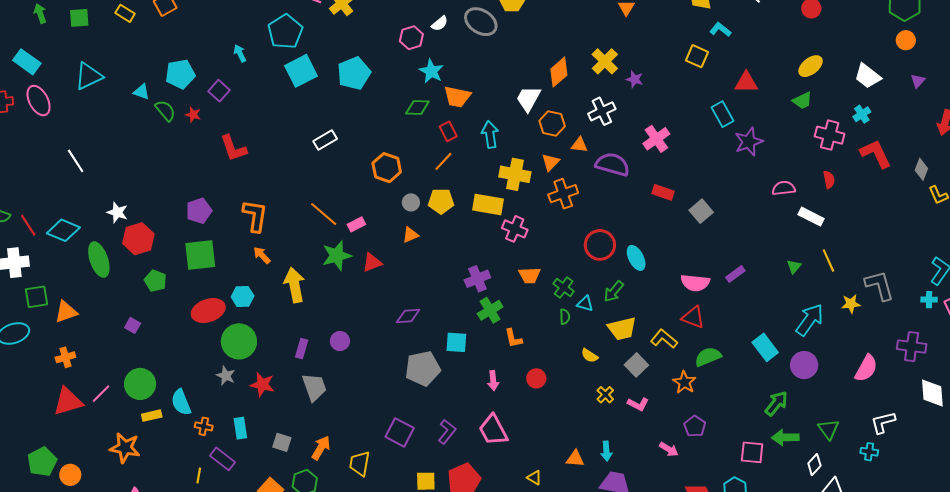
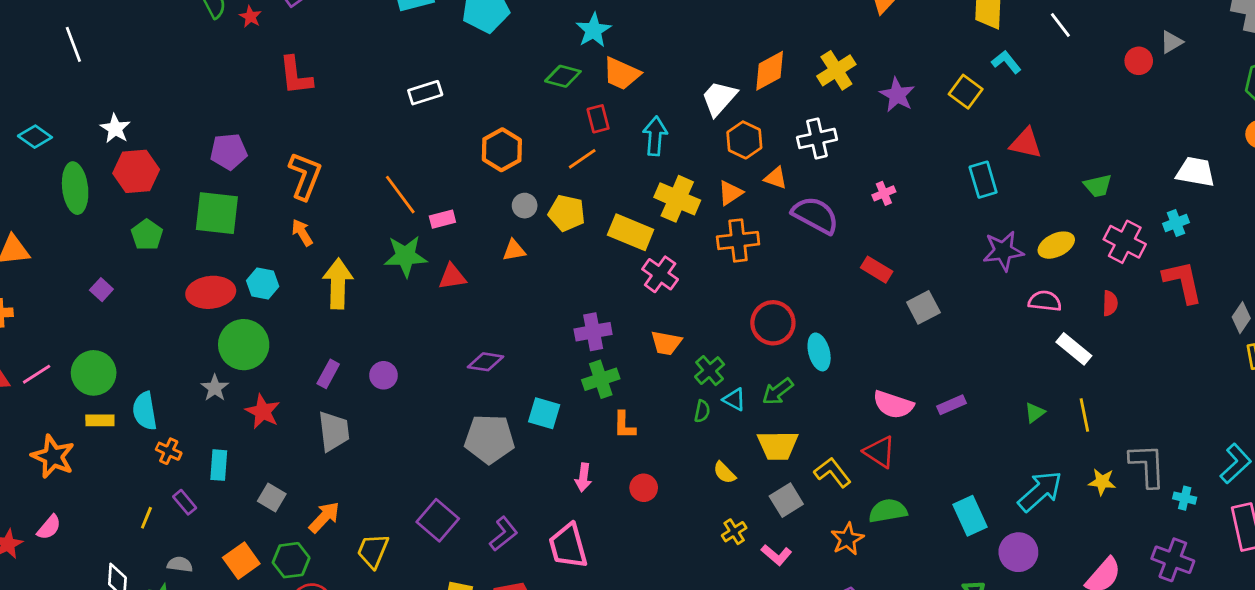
yellow ellipse: (811, 66) -> (1056, 245), moved
white trapezoid: (868, 76) -> (1196, 172), turned 140
purple star: (635, 79) -> (897, 95), moved, size x1.4
pink cross: (656, 139) -> (884, 193), size x0.6
purple star: (749, 142) -> (1003, 251), moved
cyan diamond: (63, 230) -> (35, 137), size x0.7
cyan cross: (929, 300) -> (1185, 498), moved
purple rectangle: (223, 459) -> (185, 502), size x0.7

